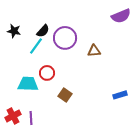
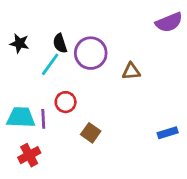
black semicircle: (43, 31) -> (60, 43), turned 120
cyan trapezoid: (28, 84) -> (21, 117), moved
red cross: (13, 116) -> (29, 155), moved
purple line: (31, 118) -> (43, 119), moved

